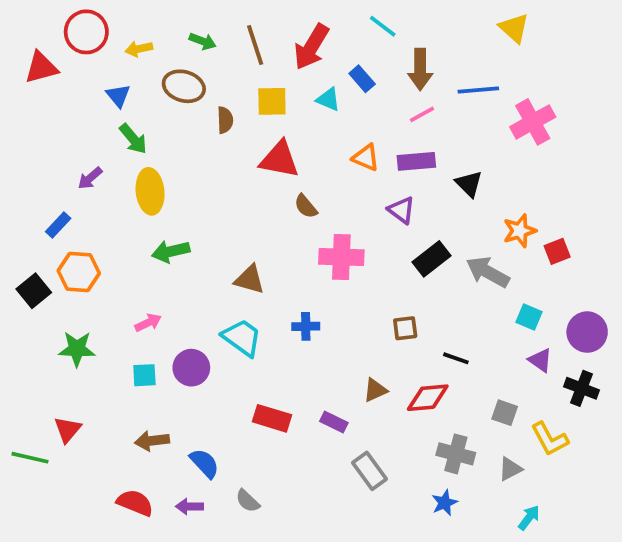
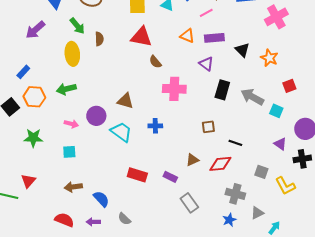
pink line: (422, 114) -> (206, 13), moved
brown semicircle: (225, 120) -> (99, 39), moved
green arrow: (133, 139) -> (77, 26), moved
purple arrow: (90, 178) -> (35, 30), moved, size x1.5
orange star: (520, 231) -> (269, 58), moved, turned -30
green arrow: (171, 251) -> (66, 89), moved
black rectangle: (431, 259) -> (222, 90), turned -36
cyan square: (529, 317) -> (276, 111), moved
pink arrow: (148, 323) -> (71, 124), turned 40
purple circle: (191, 368) -> (96, 116), moved
black cross: (581, 388) -> (302, 159), turned -30
gray triangle: (510, 469) -> (257, 213), moved

